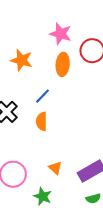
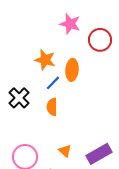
orange star: (21, 60) -> (45, 60), moved
orange ellipse: (63, 64) -> (72, 70), moved

